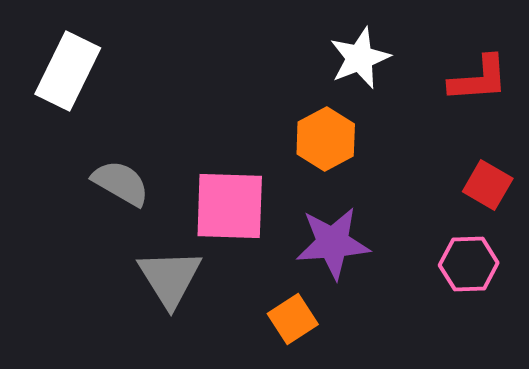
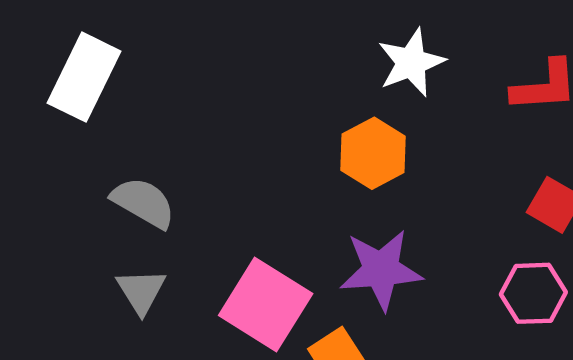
pink square: (230, 206) -> (266, 305), moved, turned 30
gray triangle: (170, 278) -> (141, 291), moved, size x0.7

